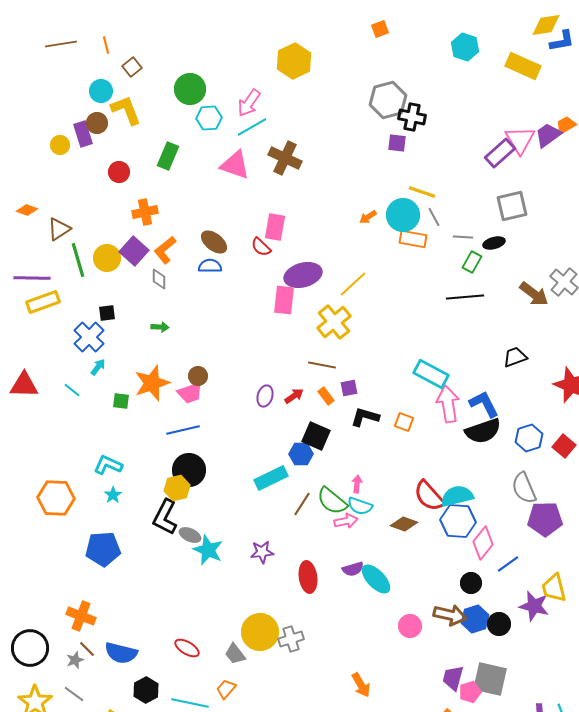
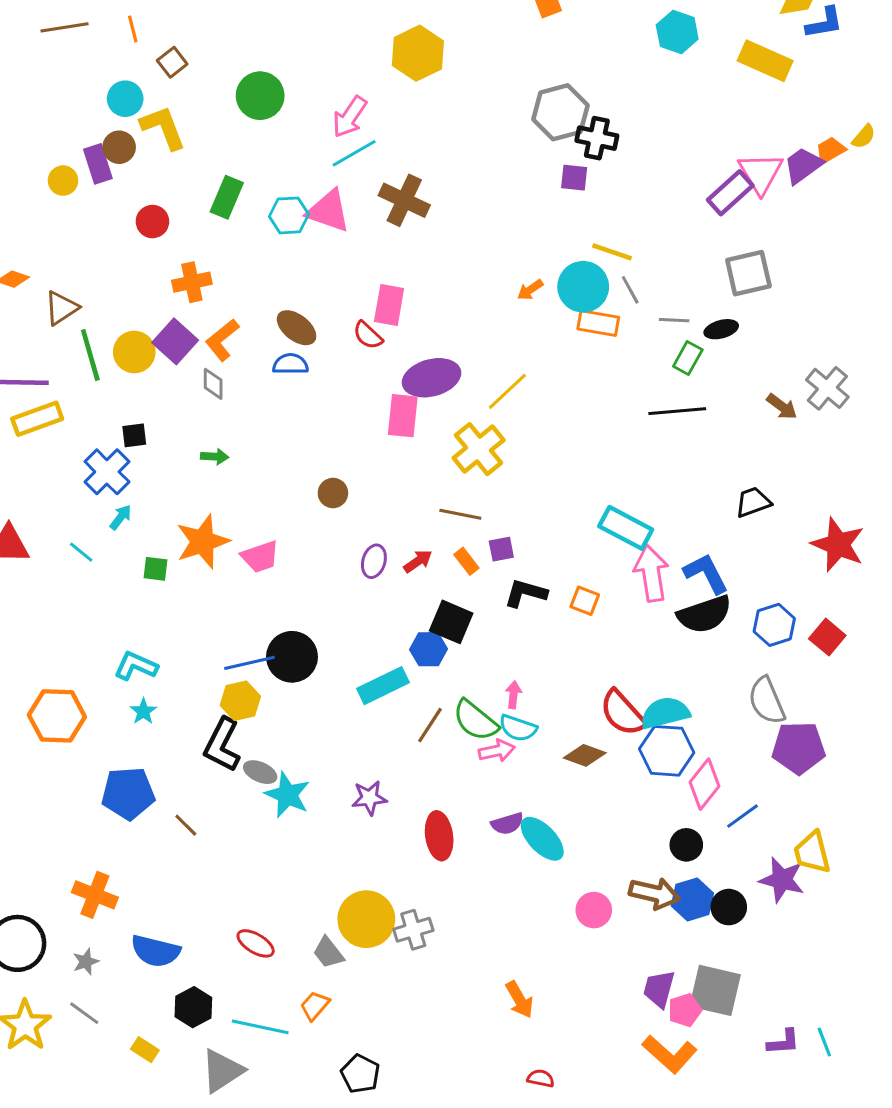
cyan hexagon: (209, 118) -> (289, 215), moved
brown arrow: (534, 294) -> (782, 407), size x0.7
brown circle: (198, 376) -> (333, 493), moved
blue line: (183, 430) -> (250, 663), moved
black circle: (189, 470) -> (292, 657), moved
brown line: (87, 649) -> (186, 825), moved

